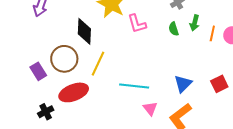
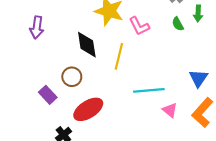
brown circle: (64, 59) -> (72, 77), size x0.7
yellow line: (98, 64) -> (119, 56), moved

